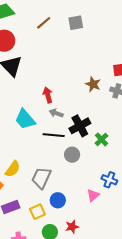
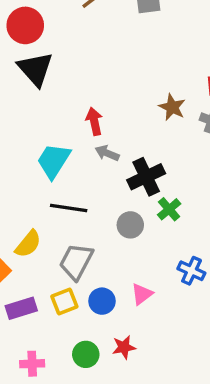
cyan trapezoid: (25, 119) -> (54, 161), turned 70
black line: (54, 135) -> (69, 208), moved
green cross: (101, 139) -> (169, 209), moved
pink triangle: (93, 195) -> (142, 294), moved
yellow square: (37, 212) -> (64, 301), moved

